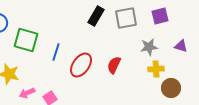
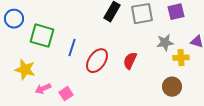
yellow cross: (156, 69) -> (181, 58), moved
brown circle: (171, 88) -> (172, 87), moved

